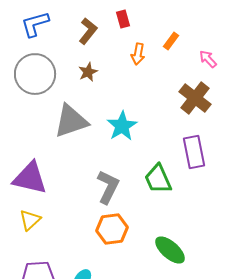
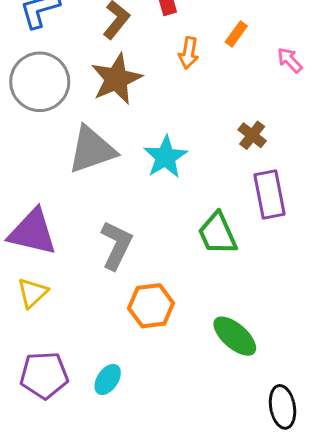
brown star: (88, 72) -> (116, 79), size x1.8
brown cross: (195, 98) -> (252, 135), moved, size x0.6
gray L-shape: (108, 187) -> (116, 245), moved

